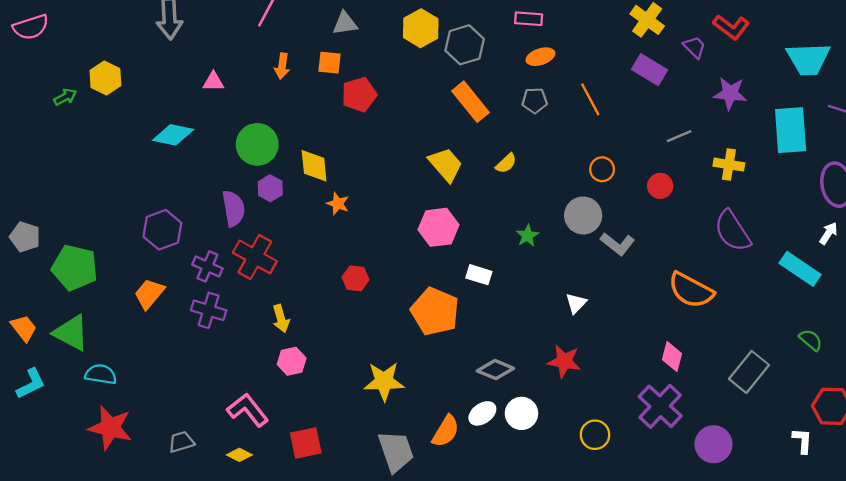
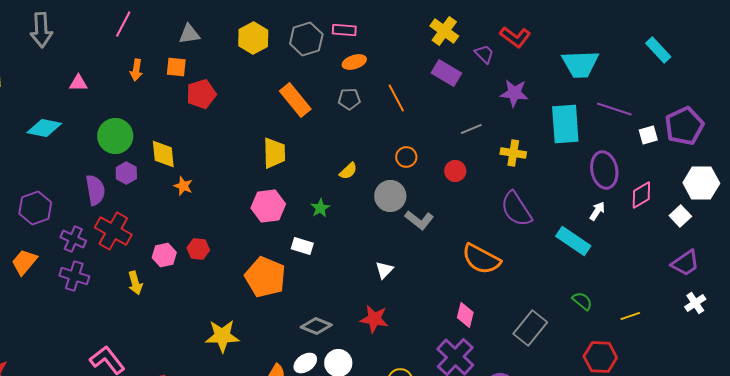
gray hexagon: (465, 45) -> (306, 39), moved
yellow semicircle: (506, 163) -> (348, 171), moved
yellow trapezoid: (446, 165) -> (274, 153), turned 40
green star: (527, 236) -> (320, 208), moved
pink hexagon: (292, 361) -> (164, 255), moved

